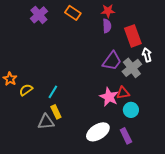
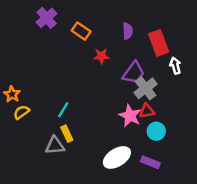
red star: (108, 11) -> (101, 56), moved
orange rectangle: (73, 13) -> (81, 31), moved
gray cross: (132, 68) -> (146, 88), moved
yellow semicircle: (26, 90) -> (21, 112), moved
purple rectangle: (126, 136) -> (150, 162), turned -42

